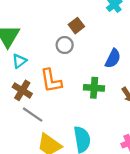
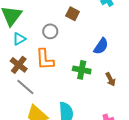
brown square: (76, 26) -> (73, 14), turned -32
gray circle: (65, 45) -> (50, 31), moved

